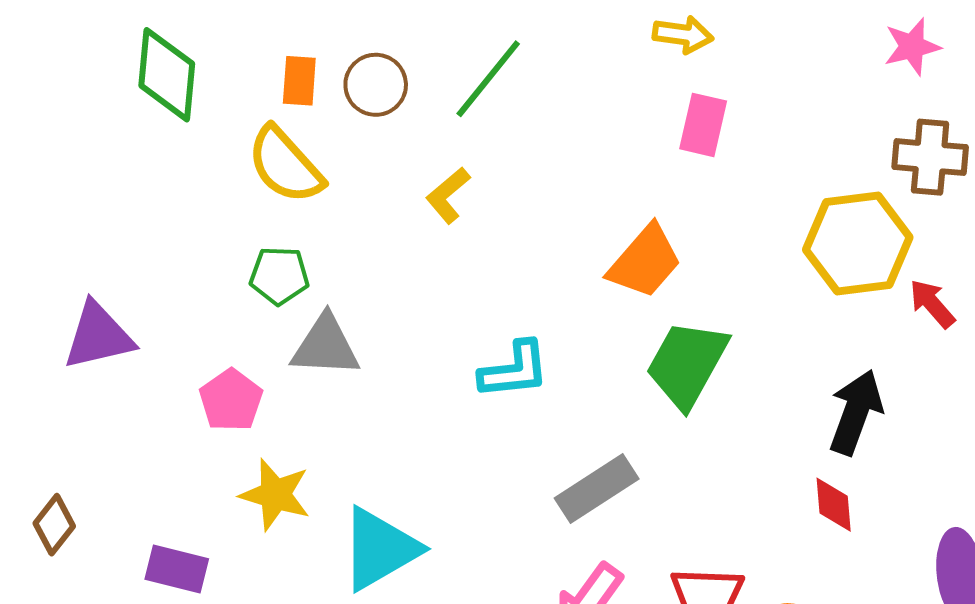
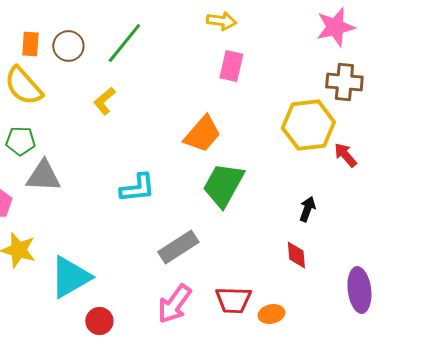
pink star: (912, 47) -> (335, 27), size x1.4
black arrow: (856, 412) -> (307, 209), size x0.6

